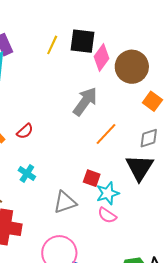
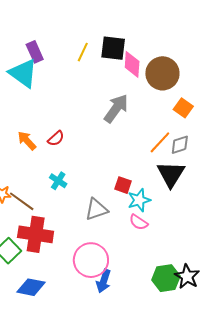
pink diamond: (101, 58) -> (132, 64), turned -32
orange line: (106, 134) -> (160, 142), moved

